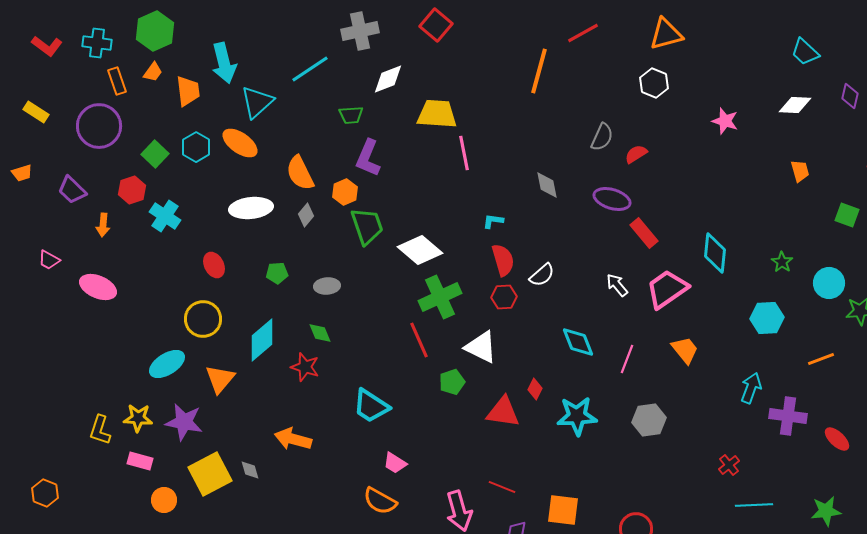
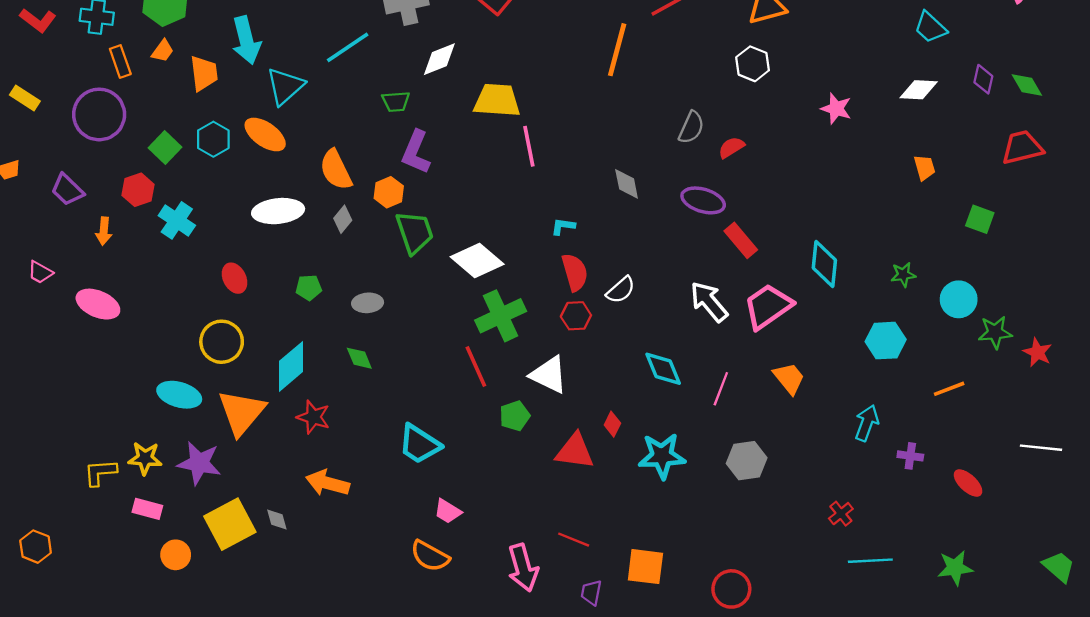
green star: (782, 262) -> (903, 275), turned 30
white arrow: (617, 285) -> (709, 302), size x1.5
cyan ellipse: (167, 364) -> (179, 395), turned 48
red star: (305, 367) -> (313, 417), moved
orange triangle: (220, 379) -> (242, 412), size x1.4
purple cross: (788, 416) -> (910, 456), size x0.6
yellow L-shape: (100, 430) -> (100, 472), turned 68

